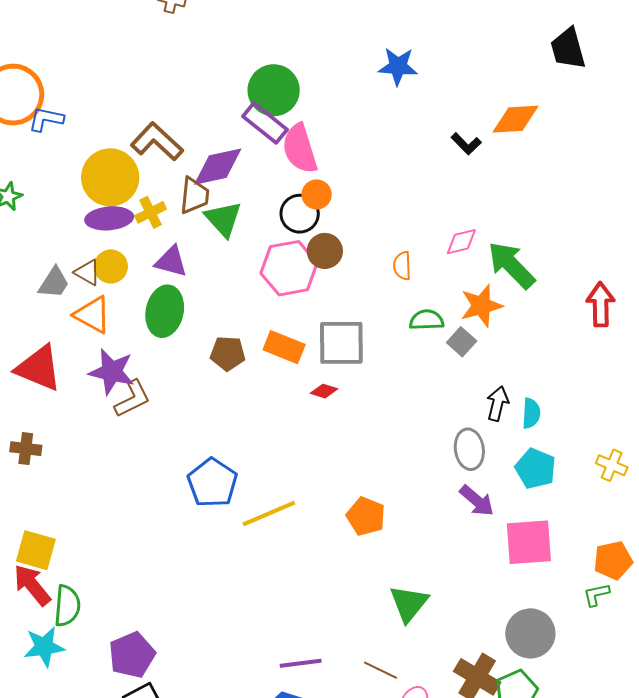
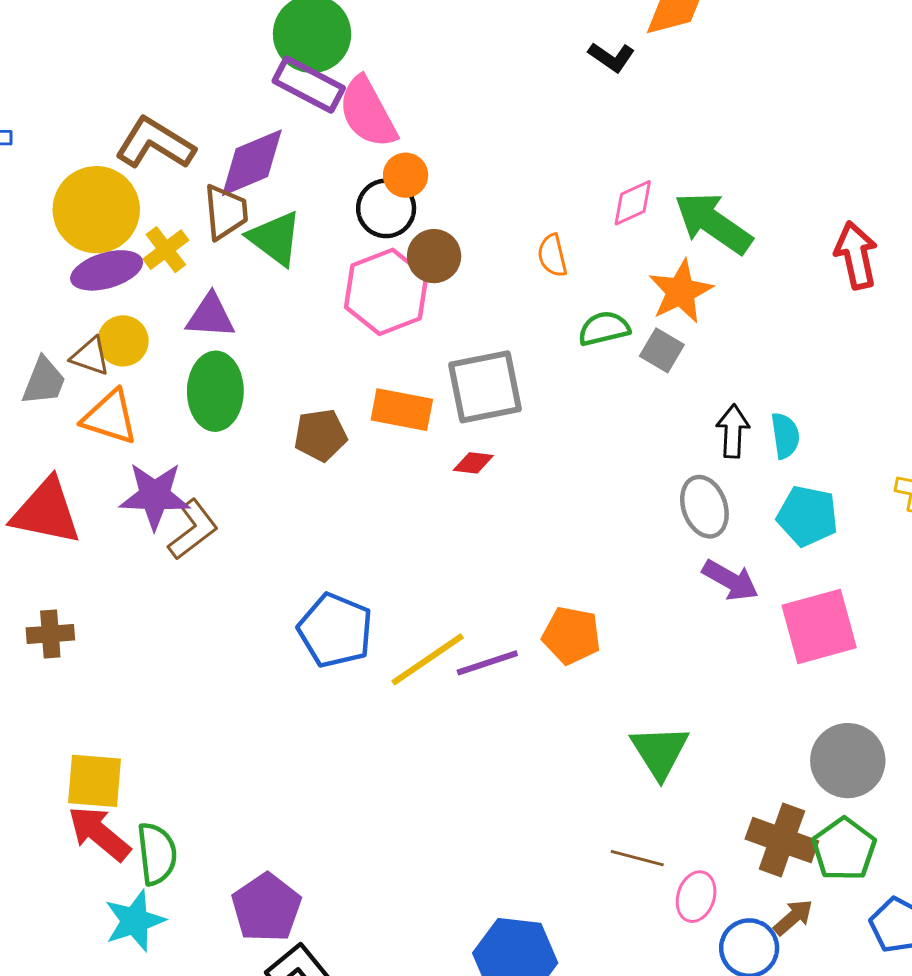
purple line: (301, 663) -> (487, 663), moved

